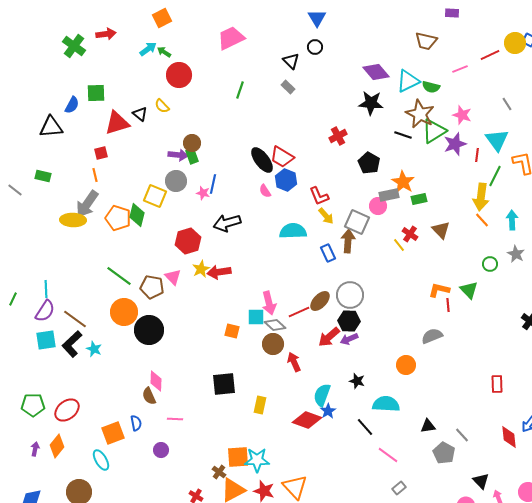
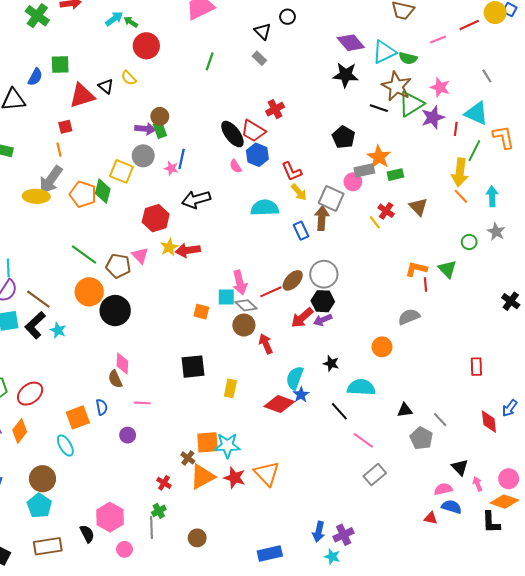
red cross: (338, 136) -> (275, 109), moved
cyan triangle: (497, 140) -> (476, 113), turned -30
gray rectangle: (399, 488) -> (375, 475), size x1.5

